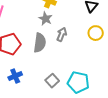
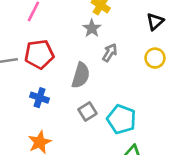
gray semicircle: (40, 43) -> (81, 75), moved
blue cross: (15, 76) -> (40, 98), turned 32

